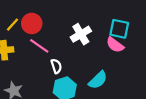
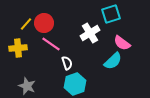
cyan square: (119, 29) -> (111, 14), moved, turned -30
cyan semicircle: (98, 80) -> (113, 61), moved

